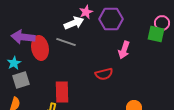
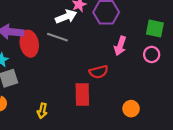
pink circle: (162, 23) -> (152, 54), moved
red rectangle: (62, 92) -> (82, 95), moved

